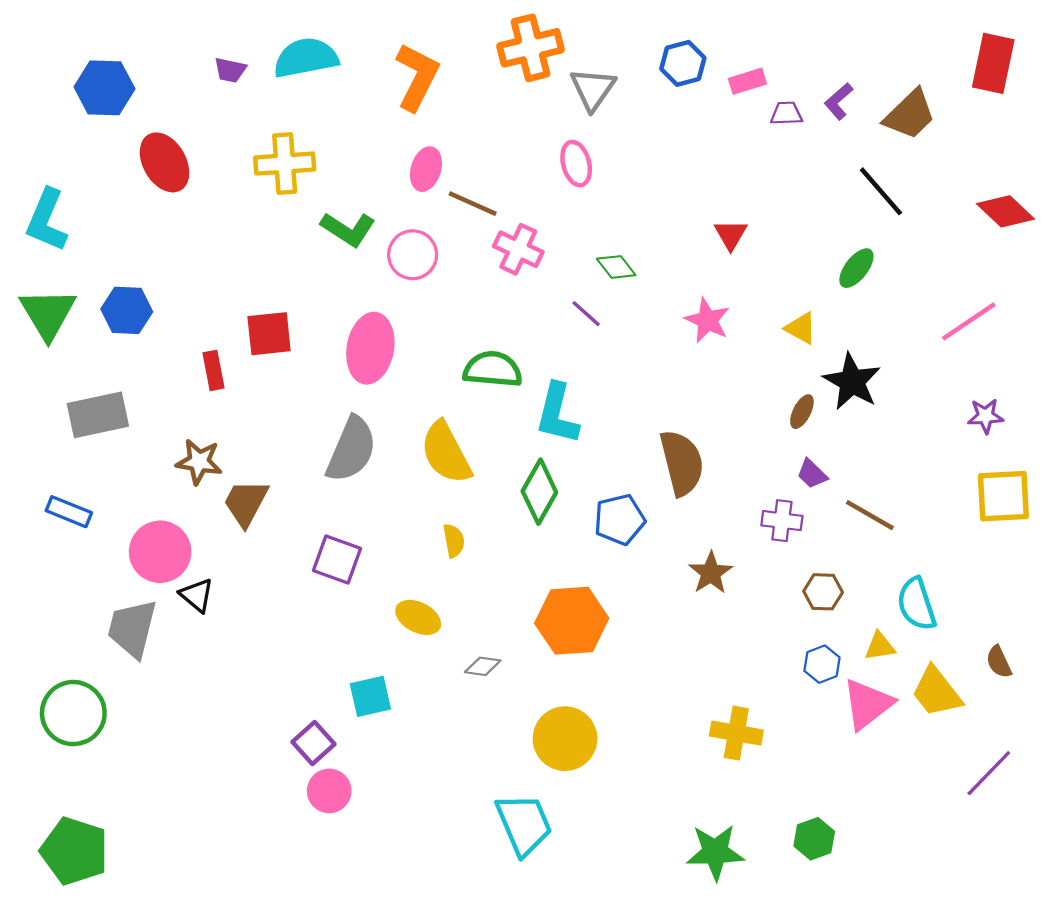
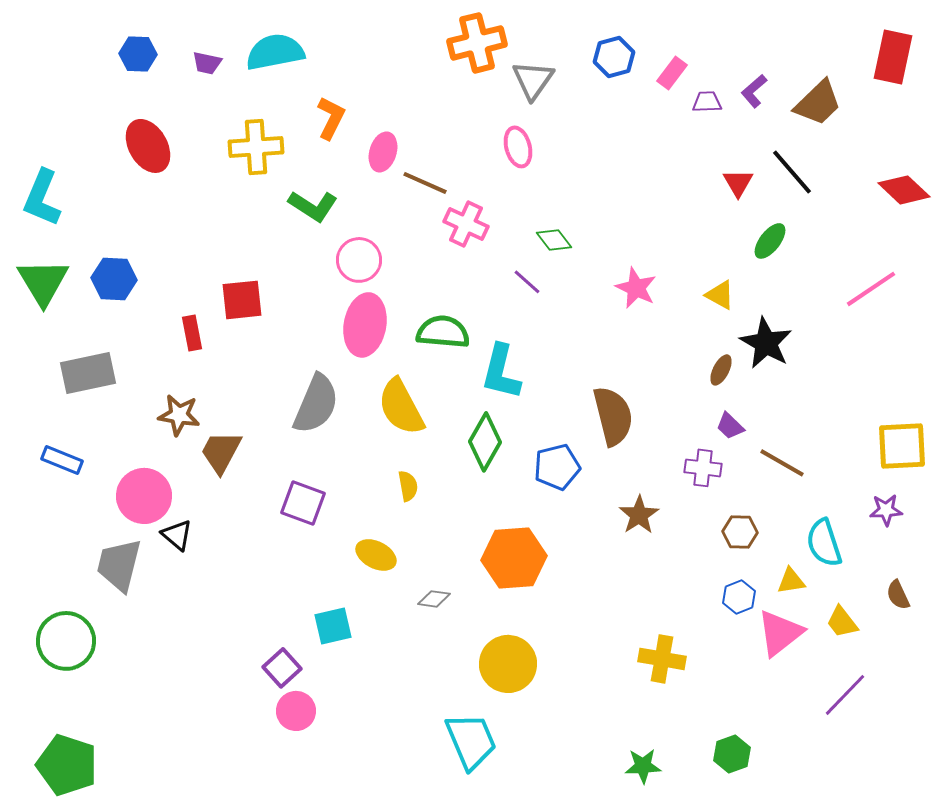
orange L-shape: (417, 77) -> (331, 118), moved, size x0.7
pink rectangle: (747, 81) -> (672, 73), turned -36
blue hexagon: (104, 88) -> (138, 54), moved, size x0.7
red triangle: (731, 235) -> (738, 183), moved
pink circle: (413, 255) -> (359, 260), moved
pink ellipse: (370, 348) -> (365, 325), moved
purple star: (985, 416) -> (886, 510), moved
yellow trapezoid: (937, 692) -> (842, 622), size x0.7
purple line: (989, 773) -> (845, 695), moved
green star: (715, 852) -> (643, 766), size x0.7

